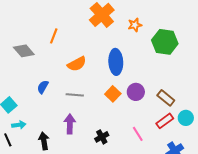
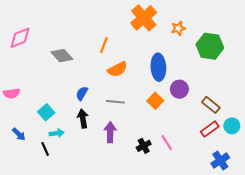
orange line: (54, 36) -> (104, 45), moved
purple circle: (136, 92) -> (179, 89), moved
pink line: (138, 134) -> (167, 143), moved
black arrow: (44, 141) -> (83, 119), moved

